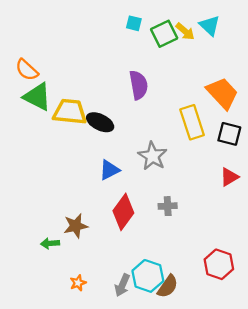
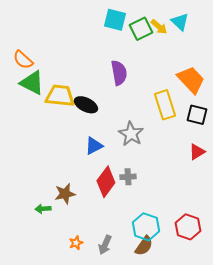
cyan square: (134, 23) -> (115, 20), size x1.6
gray cross: (168, 206) -> (128, 177), moved
cyan hexagon: (148, 276) -> (146, 227), moved
orange star: (78, 283) -> (76, 243), moved

